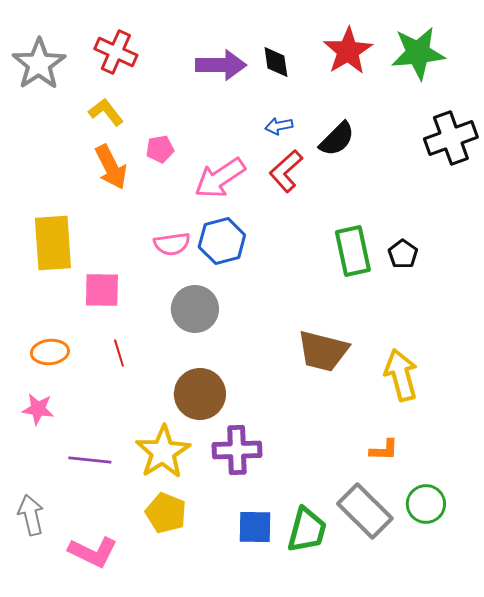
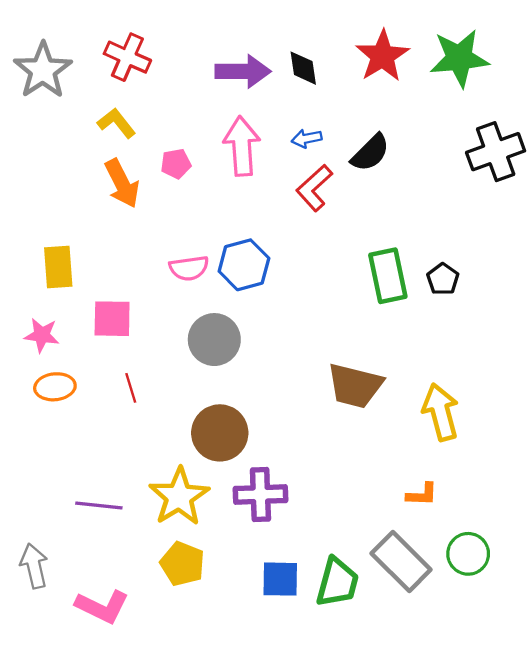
pink arrow: (220, 178) -> (242, 146), moved, turned 120
yellow rectangle: (53, 243) -> (58, 267), size x0.7
pink star: (38, 409) -> (42, 335), moved

